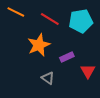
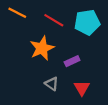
red triangle: (88, 71) -> (82, 88), moved

